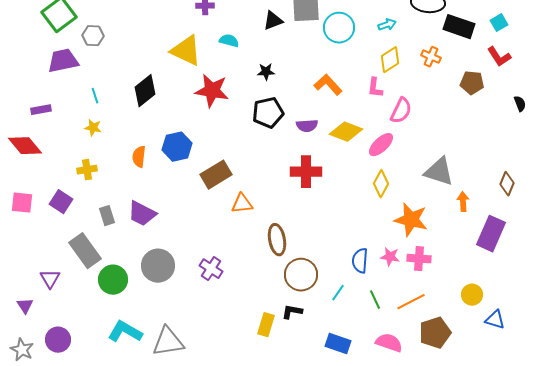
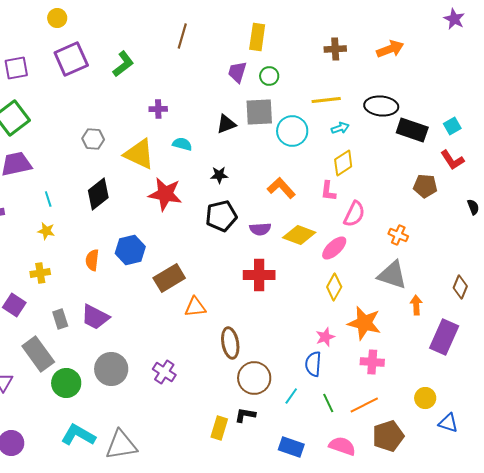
gray hexagon: (93, 36) -> (93, 139), moved
orange cross: (431, 57) -> (398, 235), moved
pink star: (390, 257) -> (325, 337), moved, turned -30

